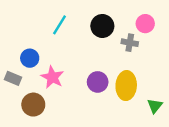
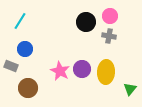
pink circle: (145, 24) -> (110, 16), moved
cyan line: (59, 25) -> (20, 21), moved
pink star: (52, 77) -> (60, 71), moved

